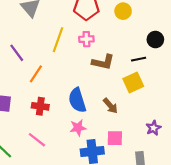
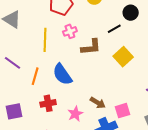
black line: (139, 59) -> (114, 29), moved
blue semicircle: (77, 100) -> (62, 74), moved
brown arrow: (110, 106) -> (98, 103), moved
pink star: (78, 128) -> (75, 114), moved

